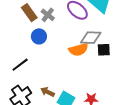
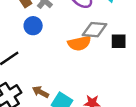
black square: (104, 50) -> (119, 41), moved

